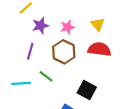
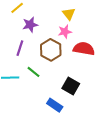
yellow triangle: (98, 24) -> (69, 14), moved
pink star: (67, 27) -> (65, 32), moved

